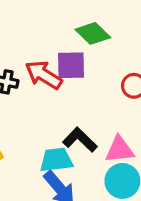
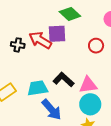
cyan trapezoid: (56, 160) -> (38, 88), moved

